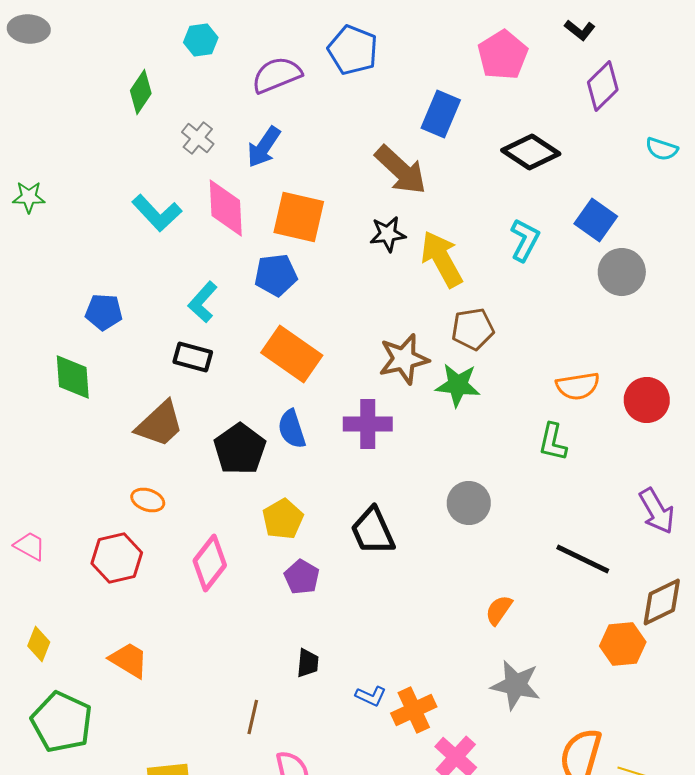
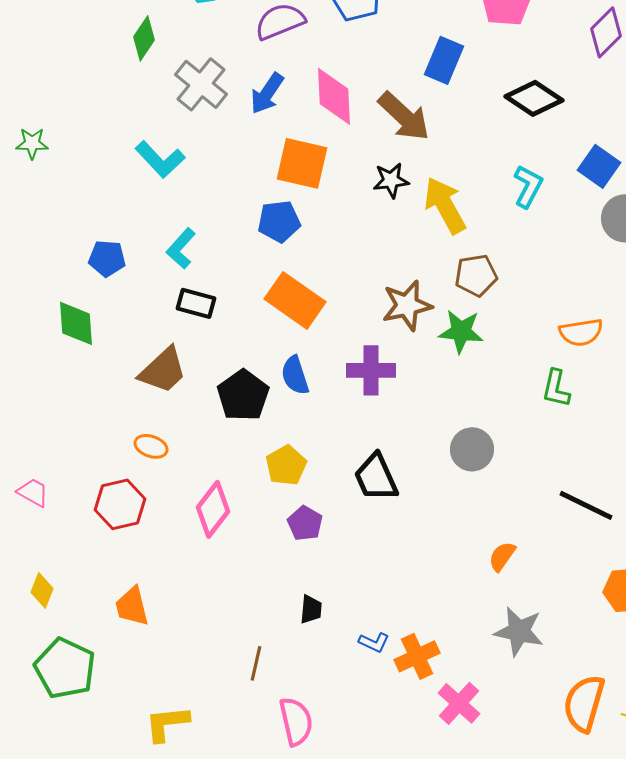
gray cross: (198, 138) -> (201, 84), size x1.6
pink diamond: (226, 208) -> (334, 96), moved
cyan L-shape: (203, 302) -> (181, 248), moved
orange trapezoid: (129, 660) -> (132, 606), turned -135

